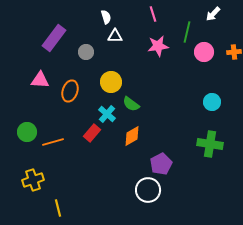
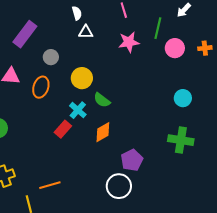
gray circle: (86, 52) -> (51, 57), moved
orange line: (53, 142) -> (50, 185), moved

